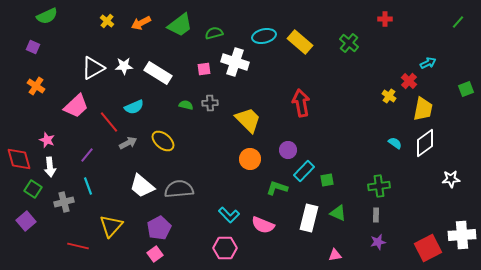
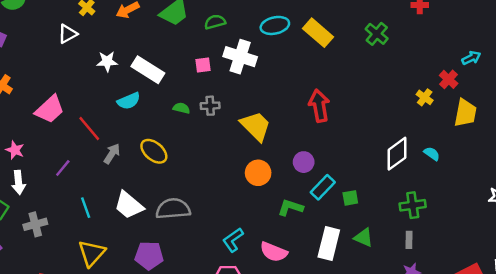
white triangle: (93, 68) -> (68, 34), moved, size x0.7
cyan semicircle: (134, 107) -> (129, 101), moved
gray arrow: (128, 143) -> (112, 154), turned -30
white diamond: (425, 143) -> (397, 154), moved
cyan line: (88, 186) -> (86, 208), moved
cyan L-shape: (229, 215) -> (233, 240), turned 100
purple pentagon: (159, 228) -> (149, 255), turned 30

